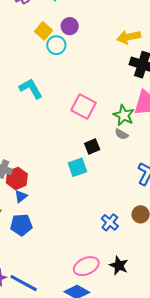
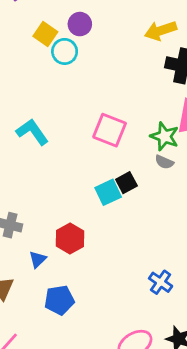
cyan L-shape: (31, 89) -> (32, 132), moved
cyan square: (77, 167) -> (108, 192), moved
red hexagon: (17, 178) -> (70, 238), moved
blue pentagon: (21, 225) -> (59, 300), moved

